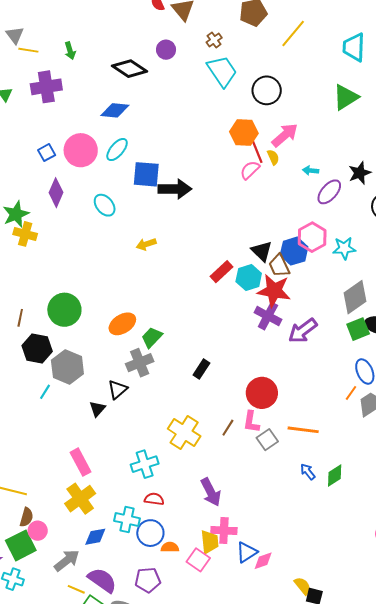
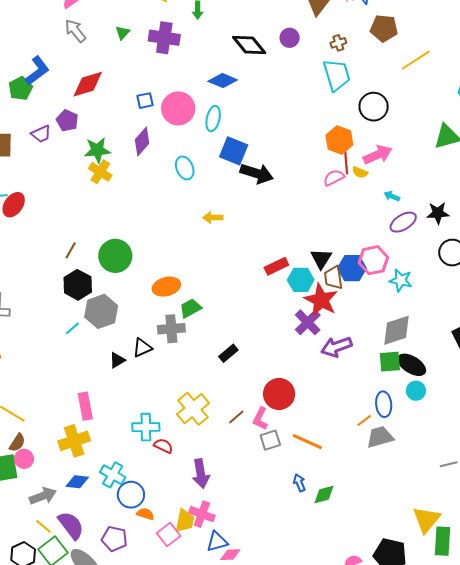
cyan ellipse: (117, 150) -> (213, 119), turned -45
yellow semicircle: (273, 157) -> (360, 172), turned 119
red semicircle: (154, 499) -> (163, 446), moved

